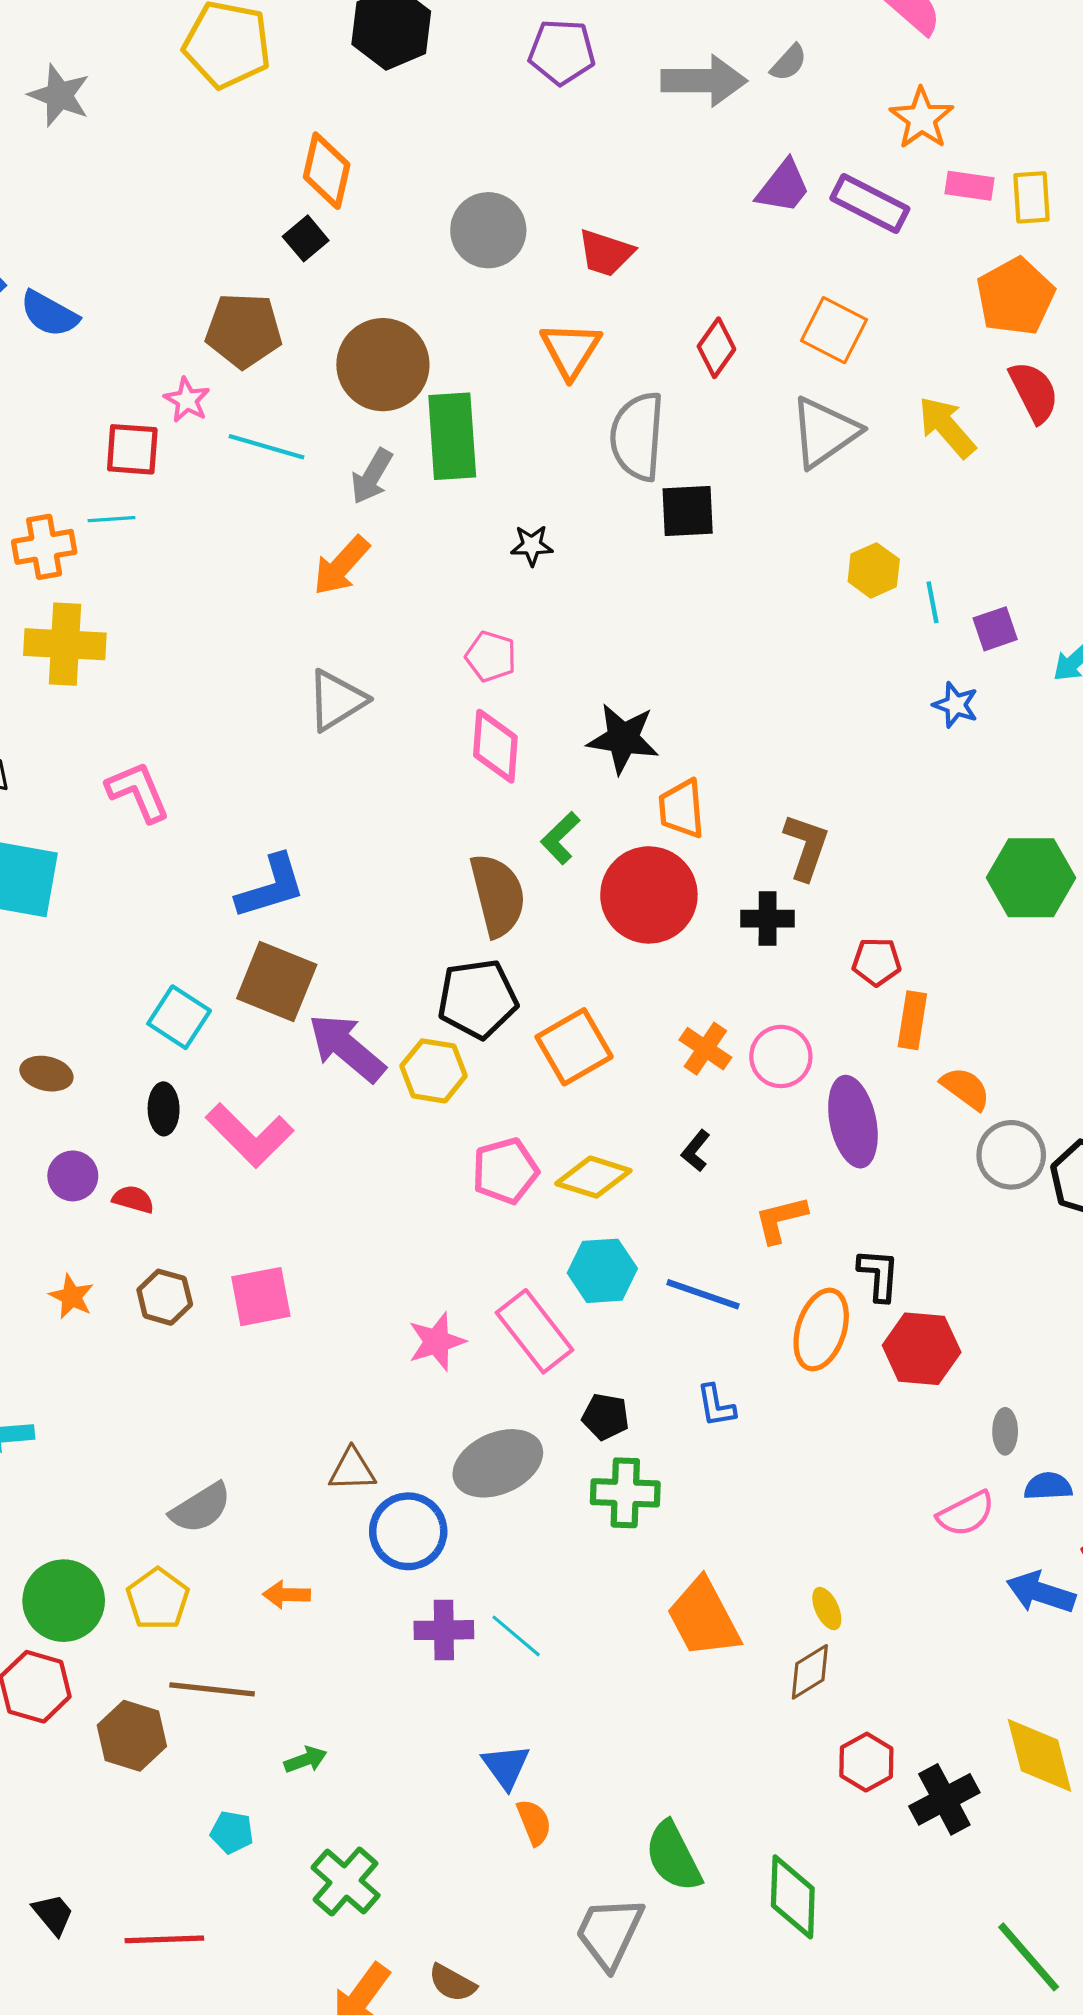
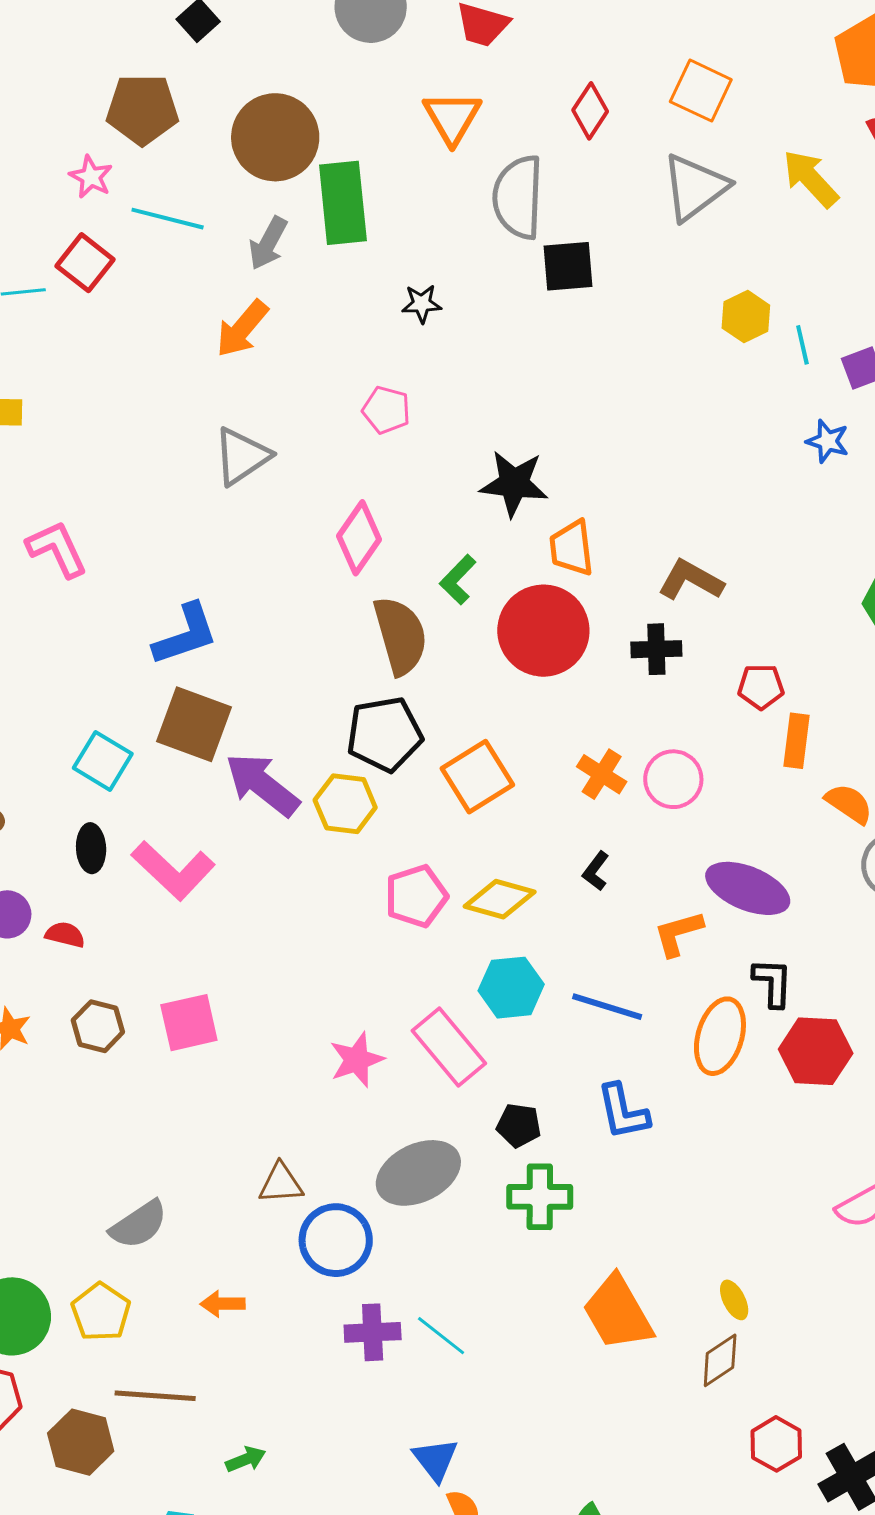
red square: (132, 449) -> (85, 263), moved, turned 36
pink diamond: (495, 746) -> (359, 538), moved, turned 32
brown L-shape: (806, 847) -> (691, 580), turned -78
purple ellipse: (853, 1122) -> (748, 888), moved, turned -54
blue L-shape: (716, 1406) -> (623, 1112), size x1.4

